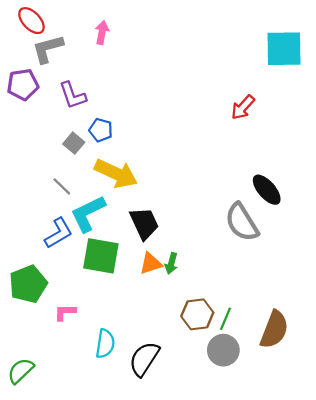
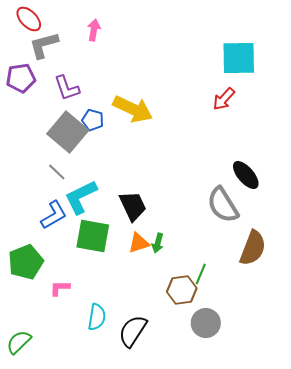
cyan square: (284, 49) -> (239, 58), moved
gray square: (74, 143) -> (68, 132), size x2.0
yellow arrow: (116, 173) -> (133, 109), moved
green line: (225, 319) -> (201, 274), moved
brown semicircle: (274, 330) -> (253, 248), moved

